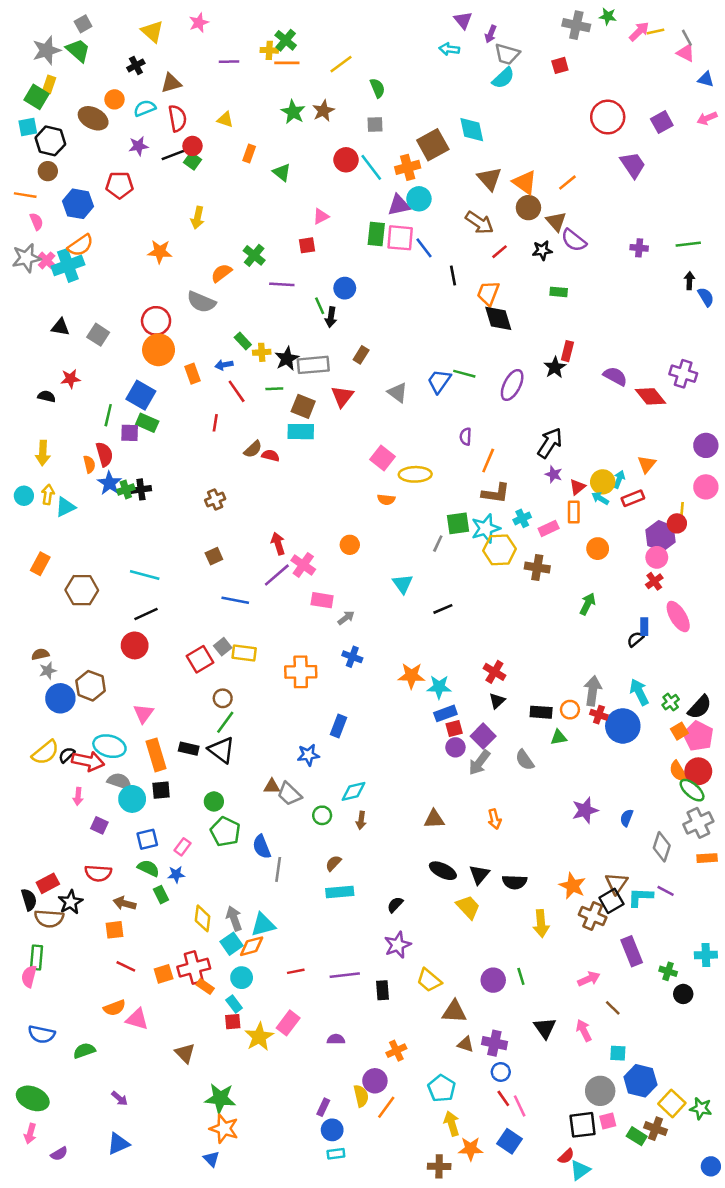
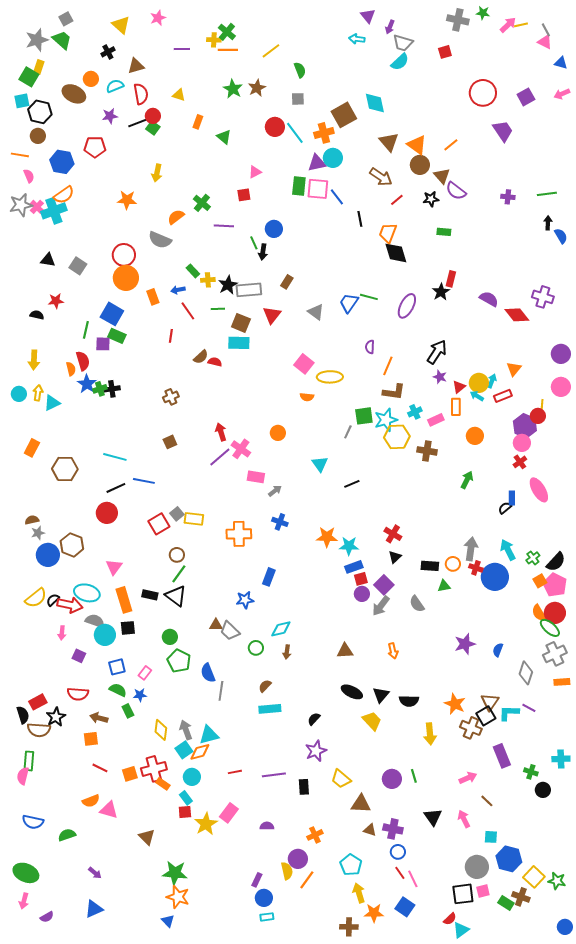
blue line: (235, 600) -> (144, 481), moved

